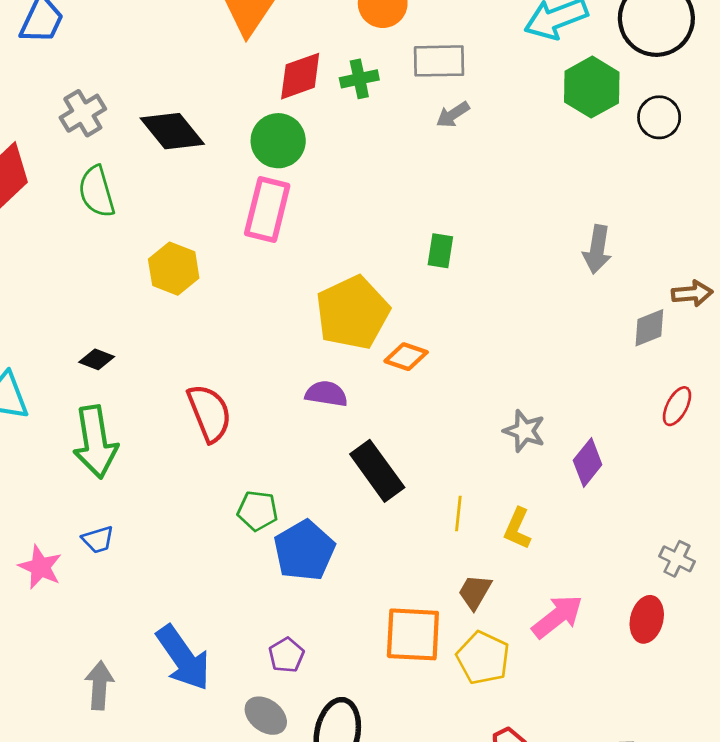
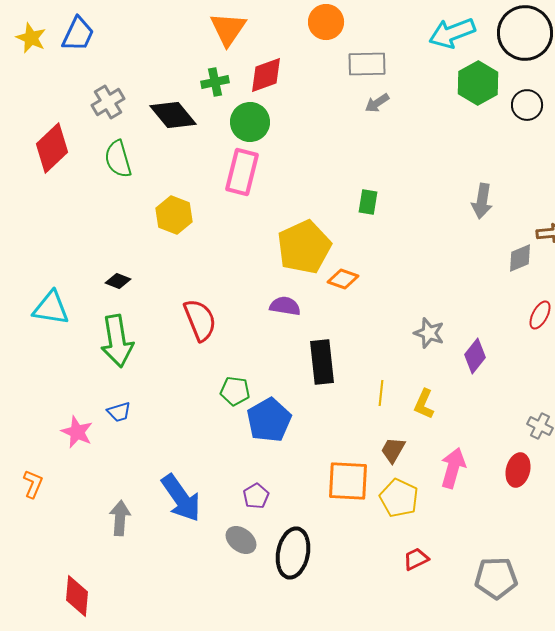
green cross: (359, 79) -> (215, 82), moved
black rectangle: (377, 471) -> (322, 362), turned 30
pink arrow: (557, 617) -> (453, 468), turned -36

